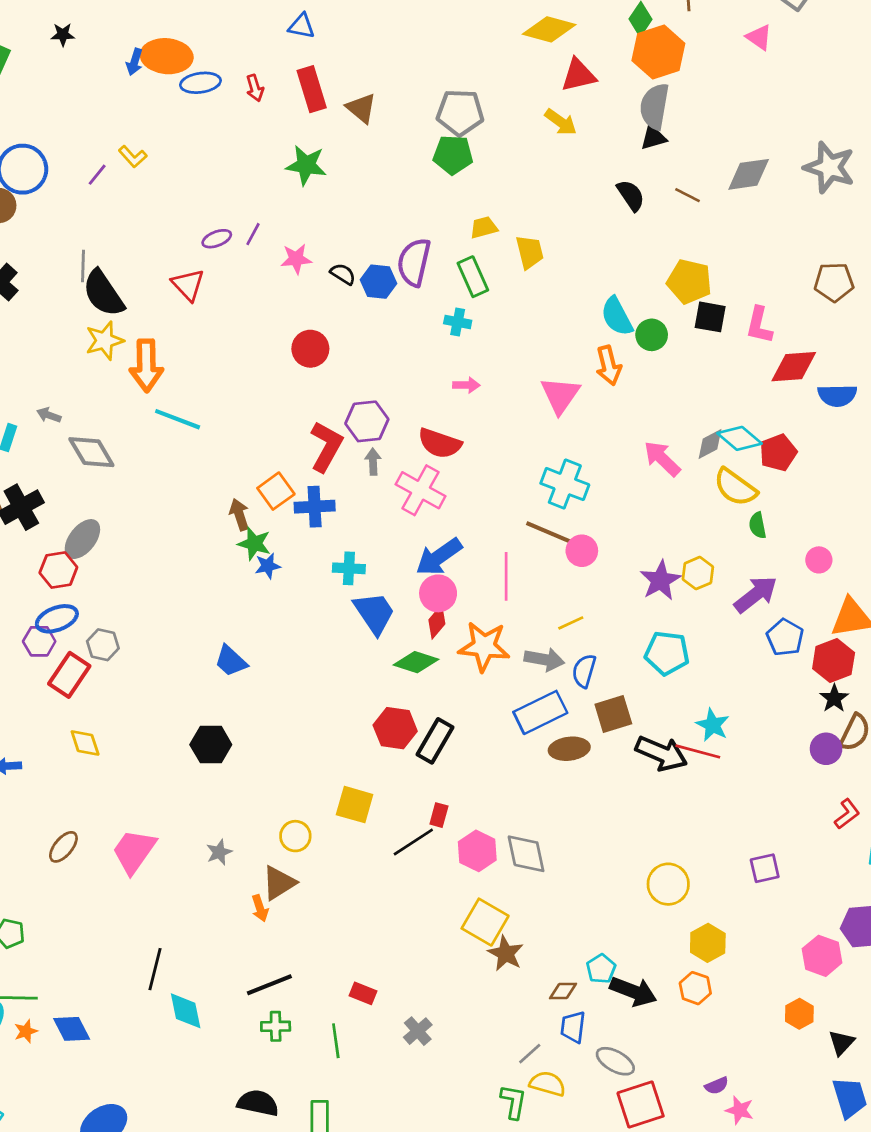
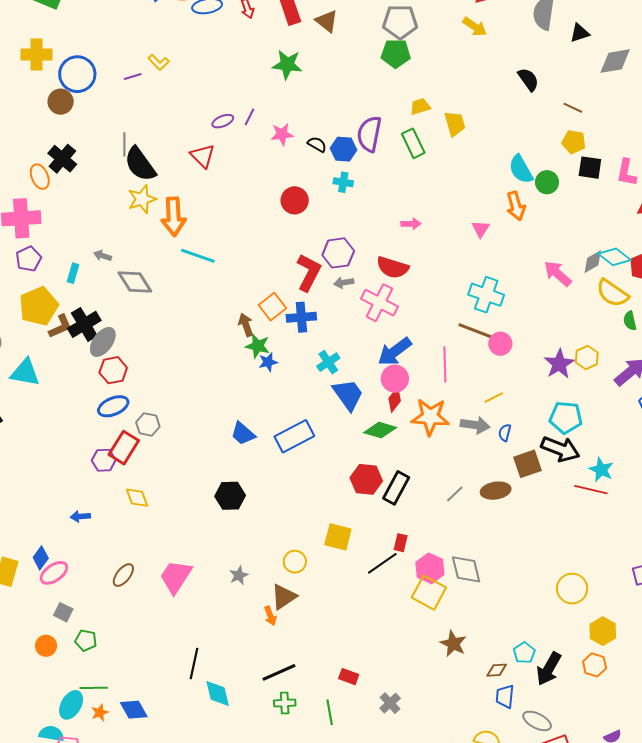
black triangle: (653, 137) -> (580, 33), moved
purple line: (97, 175) -> (133, 77), turned 36
brown line: (688, 195) -> (573, 108), moved
yellow pentagon: (689, 282) -> (574, 142), size x0.7
cyan cross: (458, 322) -> (343, 182), moved
pink triangle: (560, 395) -> (481, 229), size x0.6
gray arrow: (373, 462) -> (344, 283), turned -96
gray ellipse: (82, 539) -> (103, 342), moved
cyan cross: (349, 568) -> (328, 362), turned -35
purple hexagon: (39, 641) -> (104, 460), moved
blue semicircle: (584, 671) -> (505, 433), size x0.7
blue rectangle: (540, 712) -> (294, 436), moved
black arrow: (661, 753) -> (560, 449), moved
yellow square: (485, 922) -> (429, 593), moved
black arrow: (633, 991) -> (549, 669), turned 100
gray line: (530, 1054) -> (455, 494), moved

